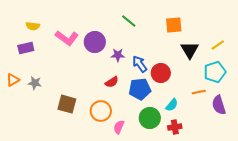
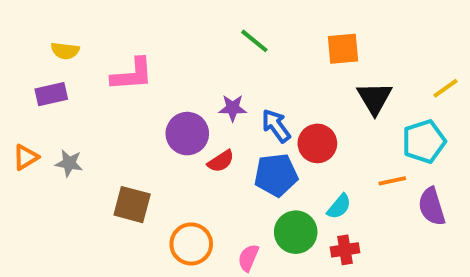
pink L-shape: (67, 38) -> (132, 74), turned -40
purple circle: (95, 42) -> (187, 134), moved
yellow line: (218, 45) -> (446, 88), moved
orange circle: (101, 111) -> (191, 244), moved
pink semicircle: (119, 127) -> (248, 258), moved

